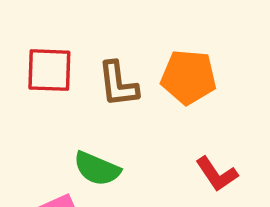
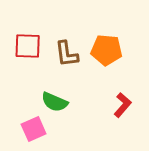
red L-shape: (217, 174) -> (123, 105), turned -105

